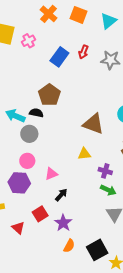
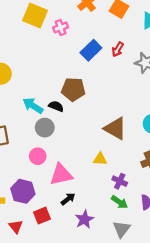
brown pentagon: (49, 95) -> (73, 89), turned 30
pink triangle: (51, 174) -> (61, 175), size x1.6
purple hexagon: (19, 183) -> (23, 191), moved
purple star: (63, 223) -> (84, 219), moved

